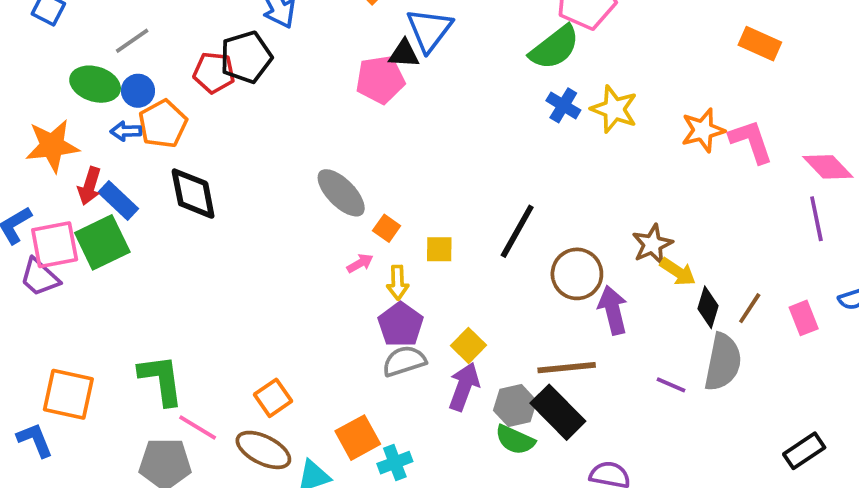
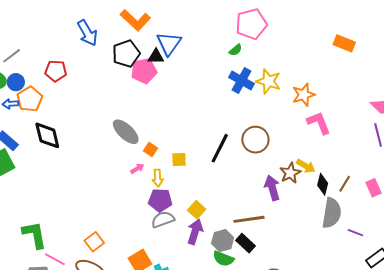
green semicircle: (555, 48) -> (236, 50), size x0.5
black pentagon: (246, 57) -> (126, 54), moved
blue cross: (563, 105) -> (241, 80), size x1.4
orange star: (703, 130) -> (304, 95), moved
pink L-shape: (751, 141) -> (319, 123), moved
brown star: (652, 244) -> (290, 173), moved
brown circle: (577, 274) -> (255, 140), moved
purple pentagon: (401, 325) -> (160, 200), turned -30
purple line: (671, 385) -> (355, 233), moved
black rectangle: (558, 412) -> (245, 243), size x0.7

